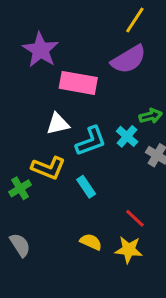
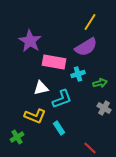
cyan cross: (127, 136) -> (78, 74), moved, turned 32
green cross: (20, 188) -> (17, 137), moved

